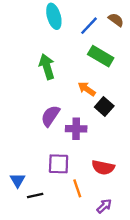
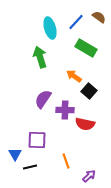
cyan ellipse: (54, 16) -> (50, 28), moved
purple square: (59, 164) -> (37, 140), moved
red semicircle: (103, 167) -> (85, 124), moved

